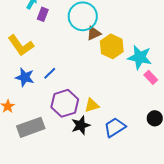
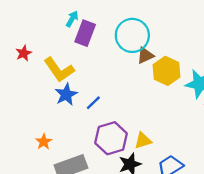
purple rectangle: (43, 14) -> (85, 33), size x1.5
blue star: (25, 77) -> (66, 95), moved, turned 30

